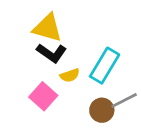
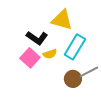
yellow triangle: (47, 28) -> (62, 20), moved
pink square: (43, 96) -> (30, 58), moved

